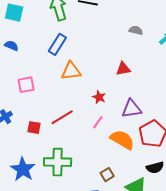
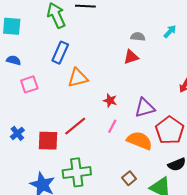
gray semicircle: (136, 30) -> (138, 37), moved
red triangle: (123, 69) -> (131, 57), moved
pink square: (26, 85) -> (29, 84), moved
red square: (34, 128) -> (48, 141), size x1.5

